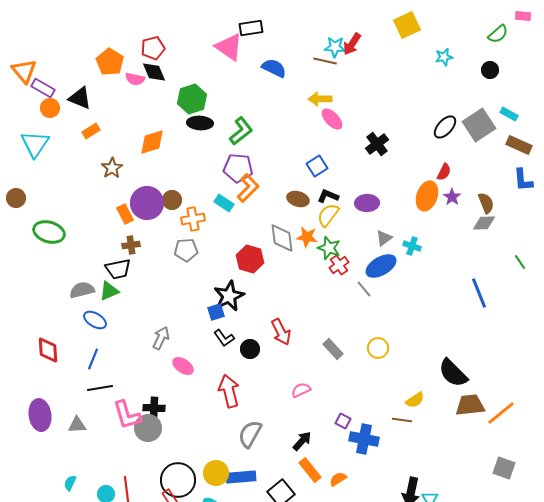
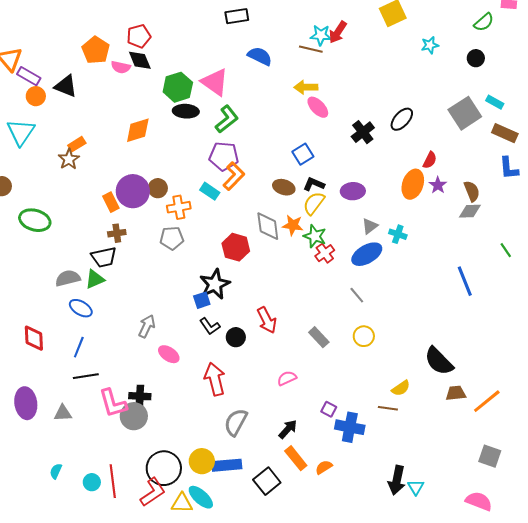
pink triangle: (229, 47) -> (215, 82), moved
black ellipse: (445, 127) -> (402, 119), moved
orange rectangle: (91, 131) -> (77, 144), moved
brown star: (112, 168) -> (69, 159), moved
gray line: (364, 289) -> (357, 295), moved
brown trapezoid: (470, 405) -> (456, 393), size x0.7

